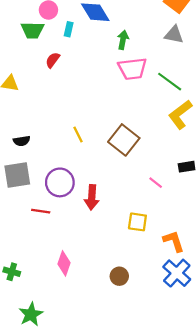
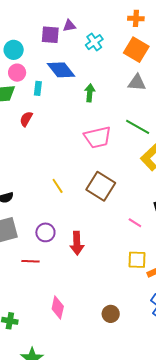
pink trapezoid: (132, 69) -> (98, 137), moved
purple circle: (60, 182) -> (45, 232), size x0.7
yellow square: (137, 222) -> (137, 260), moved

